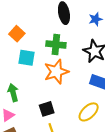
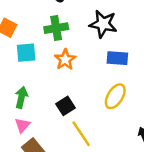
orange star: (56, 72) -> (65, 60), size x0.7
green arrow: (13, 93) -> (21, 97), turned 42

